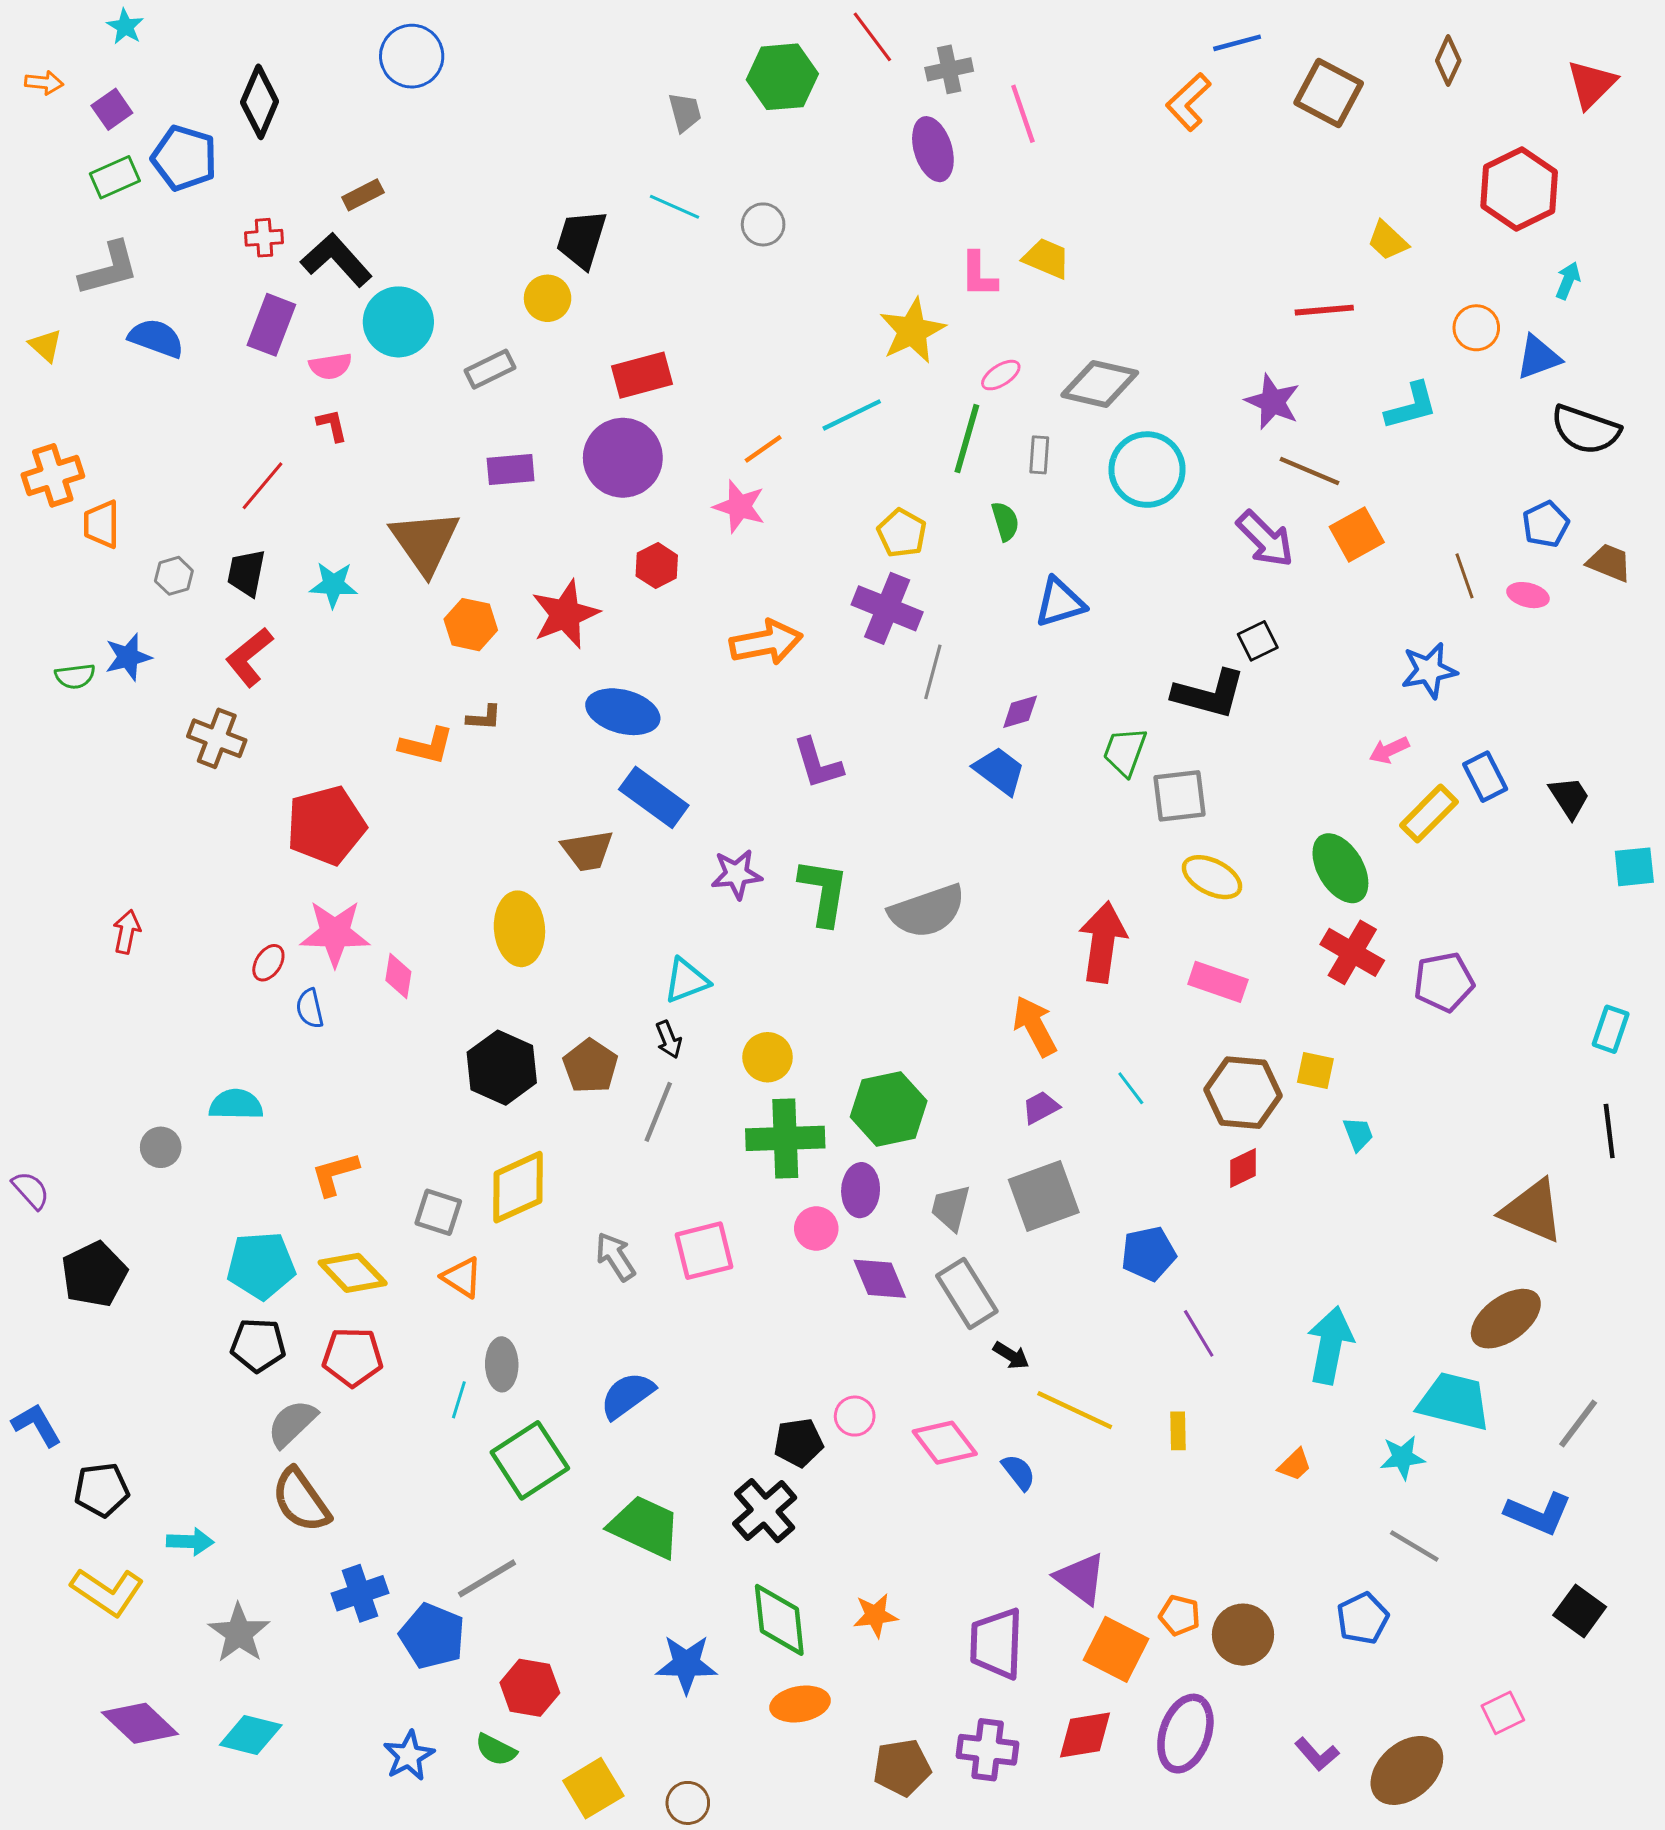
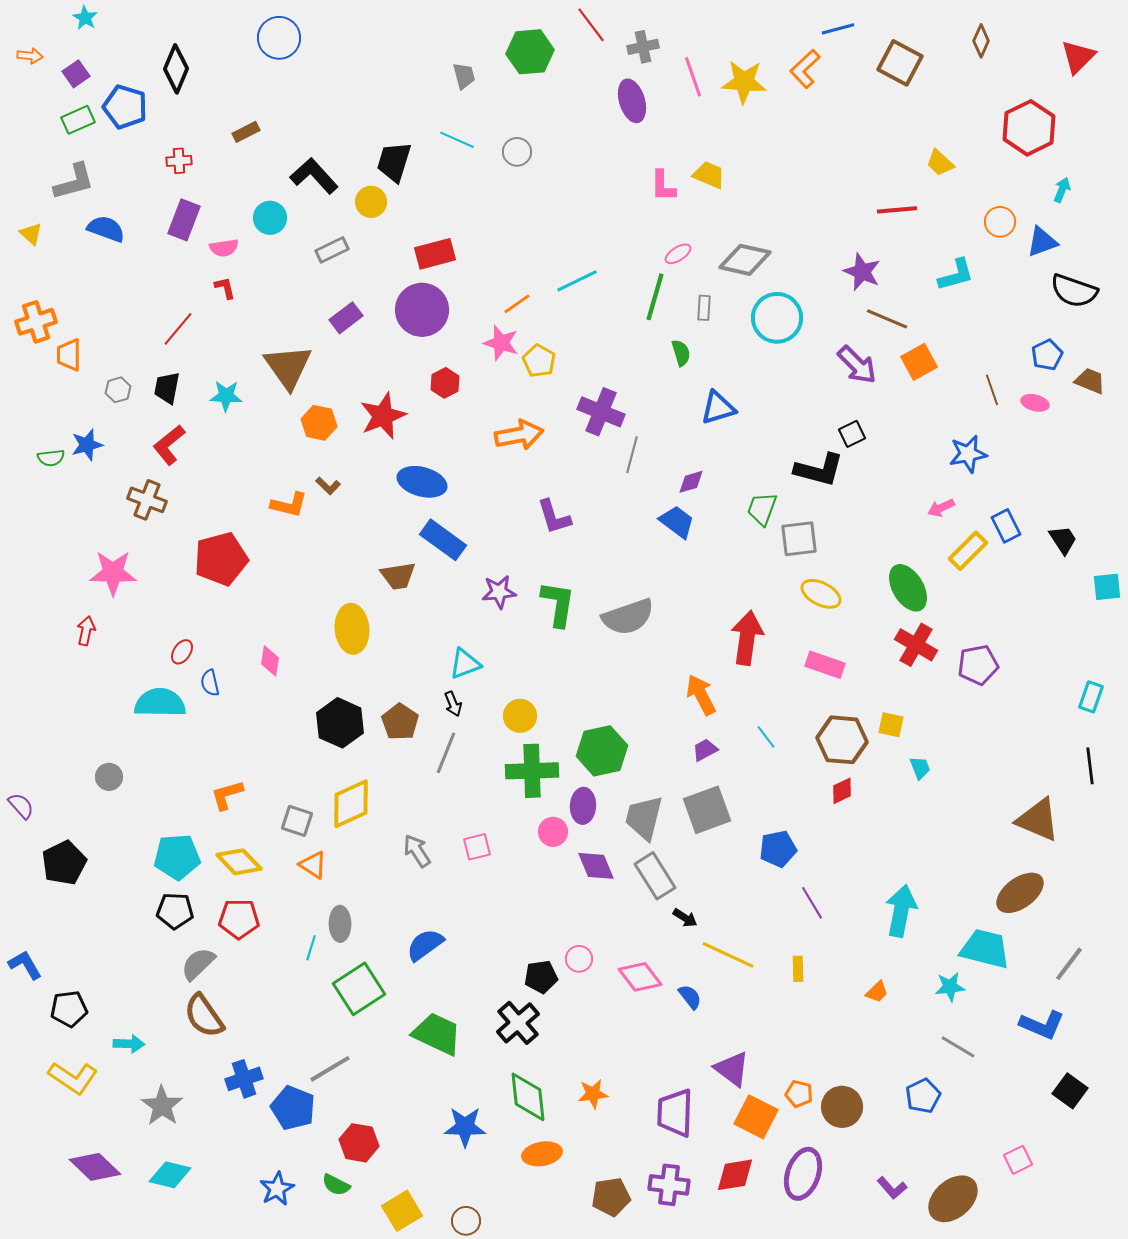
black L-shape: (336, 260) -> (314, 176), moved
cyan circle: (398, 322) -> (270, 218), size x0.7
yellow star: (912, 331) -> (744, 82), moved, turned 30
purple rectangle: (511, 470) -> (346, 318), turned -32
yellow pentagon: (902, 533) -> (539, 361), moved
brown L-shape: (484, 718) -> (328, 486), turned 40
pink star: (335, 933) -> (113, 573), moved
cyan semicircle: (236, 1104) -> (160, 703), moved, size x1.4
gray trapezoid: (951, 1208) -> (644, 818), size x1.4
pink square: (704, 1251) -> (477, 847), size x0.7

